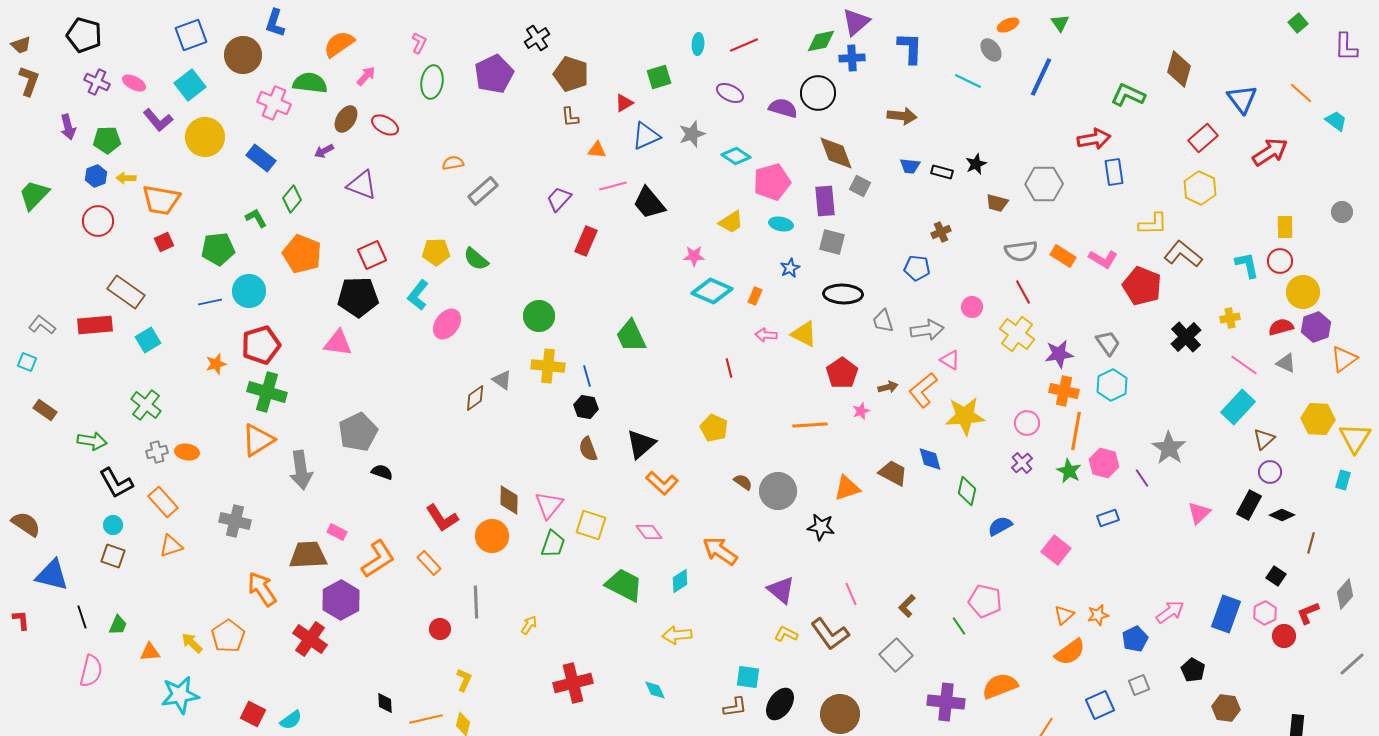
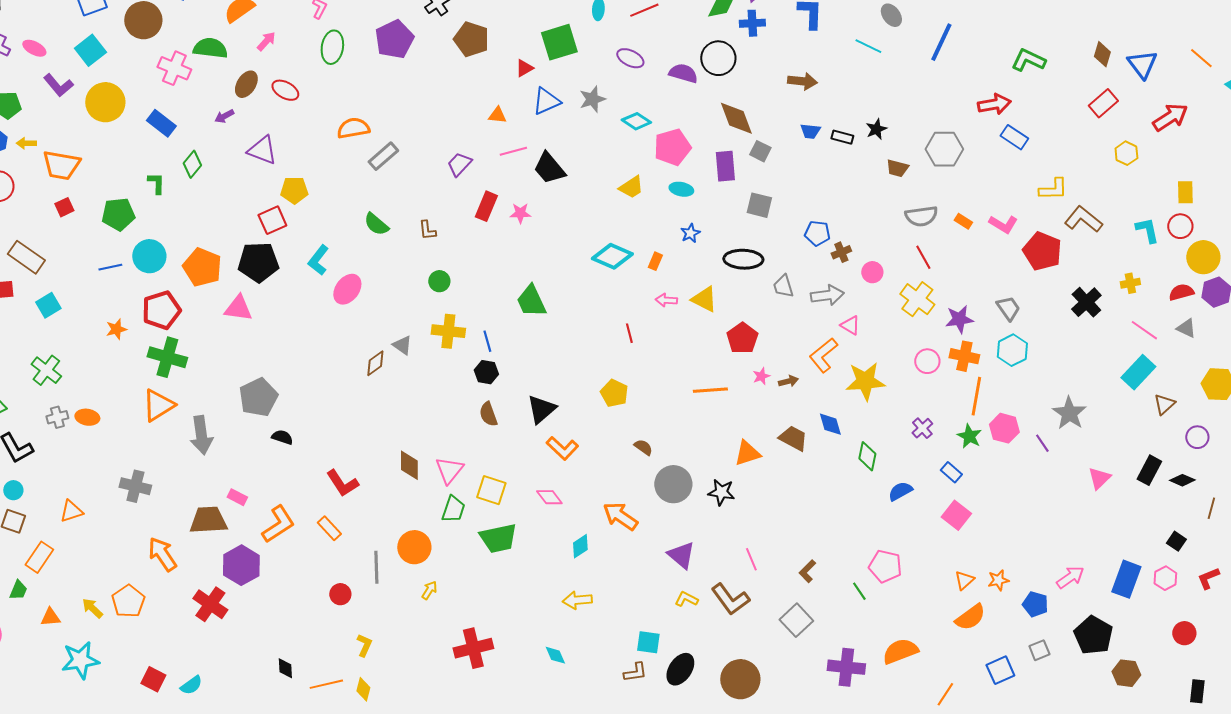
brown diamond: (1179, 69) -> (1102, 54), moved, size x0.7
green square: (659, 77) -> (559, 42), size x1.5
brown L-shape: (570, 117) -> (427, 230), moved
orange semicircle: (453, 163) -> (353, 128), size x1.5
blue rectangle: (1114, 172) -> (1014, 137), turned -48
yellow hexagon: (1200, 188) -> (1126, 153), moved, size x0.7
green L-shape: (256, 218) -> (156, 183), turned 30
brown cross: (941, 232) -> (841, 252), moved
gray square: (832, 242) -> (759, 205), moved
yellow pentagon: (436, 252) -> (294, 190), moved
orange pentagon: (302, 254) -> (202, 267), moved
pink star: (694, 256) -> (520, 213), moved
orange rectangle: (1063, 256) -> (963, 221), size x0.7
green circle: (539, 316) -> (439, 281), size x0.7
brown arrow: (888, 387) -> (788, 381), moved
pink circle: (1027, 423) -> (927, 361), moved
purple circle: (1270, 472) -> (1197, 437), moved
gray circle: (778, 491) -> (673, 484), moved
orange rectangle: (163, 502) -> (39, 557), moved, turned 76
blue rectangle: (1108, 518) -> (951, 472), moved, turned 60
orange circle: (492, 536) -> (414, 547), moved
green trapezoid: (624, 585) -> (498, 538), moved, turned 141
red circle: (1284, 636) -> (1184, 633), moved
blue pentagon: (1135, 639) -> (1035, 604), turned -30
black pentagon: (1193, 670) -> (1093, 635), size x1.6

